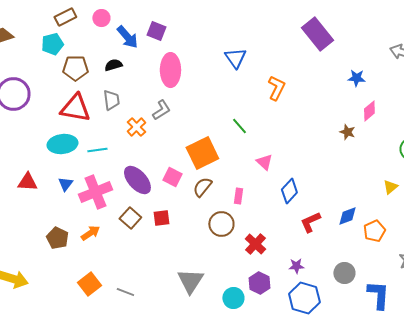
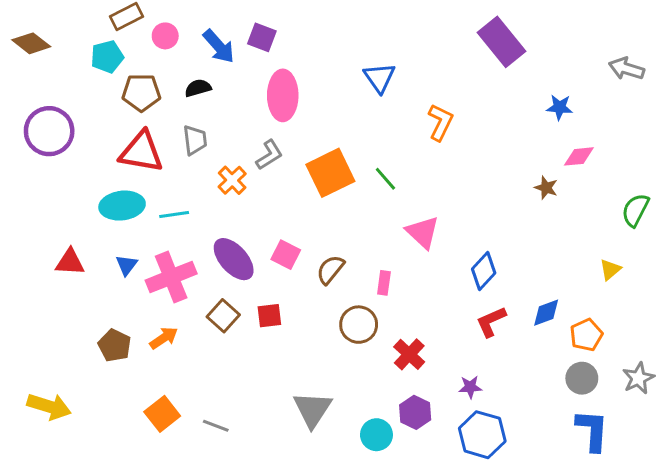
pink circle: (101, 18) -> (165, 36), moved
pink diamond: (369, 111) -> (579, 156), turned 35
orange square: (202, 153) -> (330, 173), moved
pink triangle: (264, 162) -> (423, 232), size x1.4
blue diamond: (289, 191) -> (484, 271), moved
gray circle: (344, 273) -> (582, 378), moved

